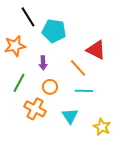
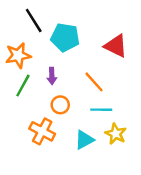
red triangle: (96, 50) -> (116, 46), moved
green line: (19, 83) -> (23, 86), moved
cyan triangle: (70, 116) -> (84, 140), turned 36
yellow star: (102, 127) -> (116, 134), moved

